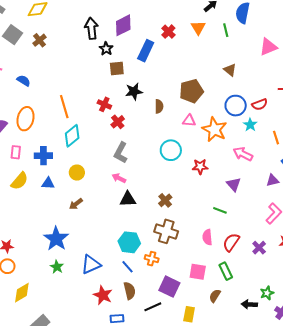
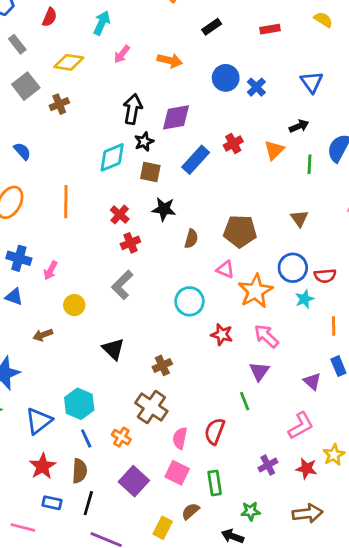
cyan diamond: (72, 136) -> (112, 157), moved
pink arrow: (243, 154) -> (266, 336), moved
yellow circle: (77, 173) -> (74, 305), moved
pink arrow: (119, 178) -> (50, 270), moved, turned -104
purple triangle: (273, 180) -> (312, 381), turned 40
black triangle: (128, 199) -> (113, 349), turned 30
green line: (220, 210) -> (245, 401), moved, turned 32
pink semicircle: (207, 237) -> (180, 438), moved
cyan hexagon: (129, 242) -> (79, 404), moved
red semicircle: (231, 242) -> (215, 431), moved, turned -30
blue triangle: (91, 264) -> (39, 421), turned -30
green star: (267, 293) -> (251, 511), moved
black line: (153, 307) -> (88, 503), moved, turned -66
yellow rectangle: (189, 314) -> (163, 528), moved

